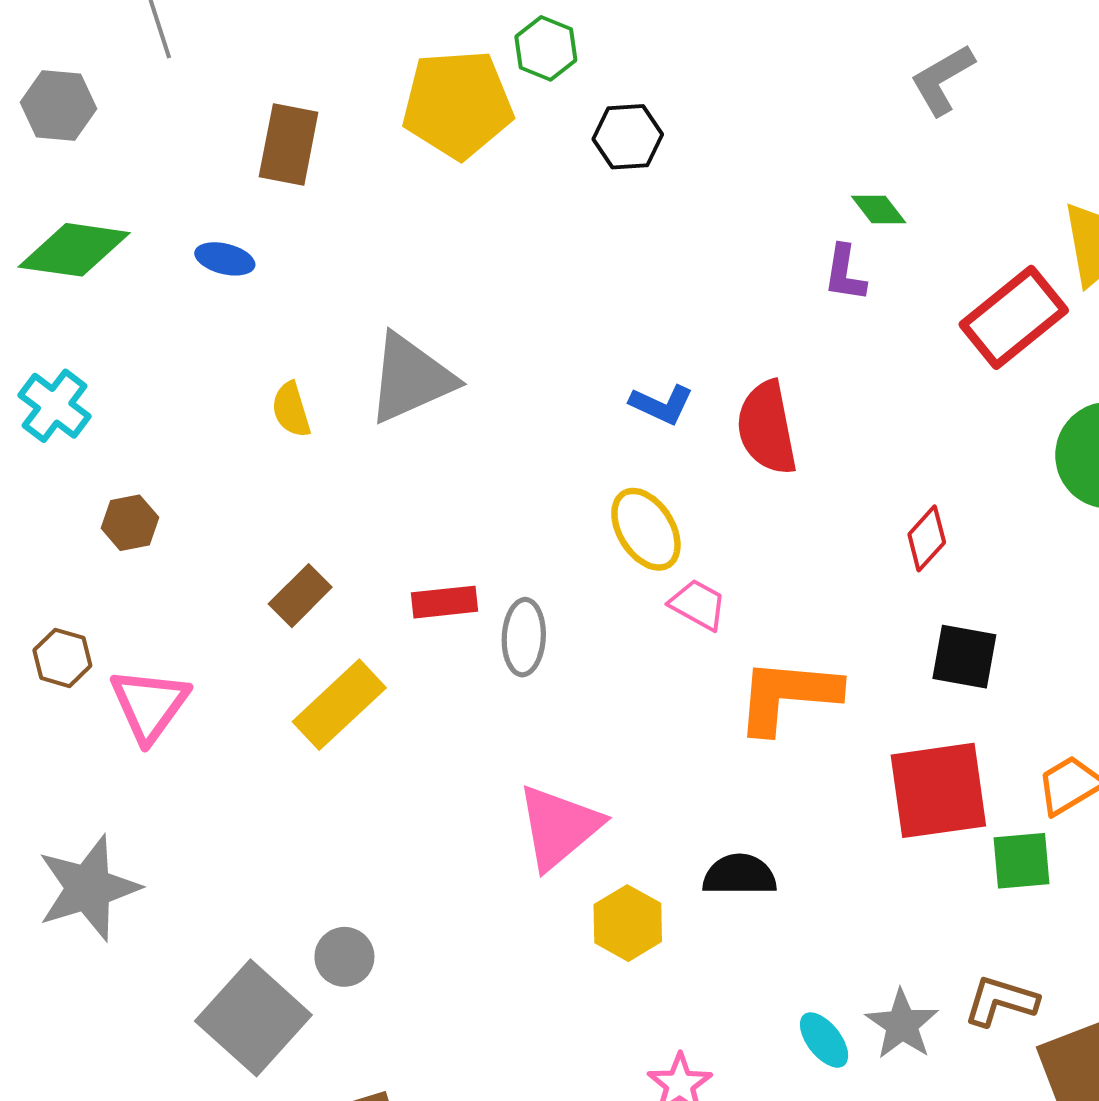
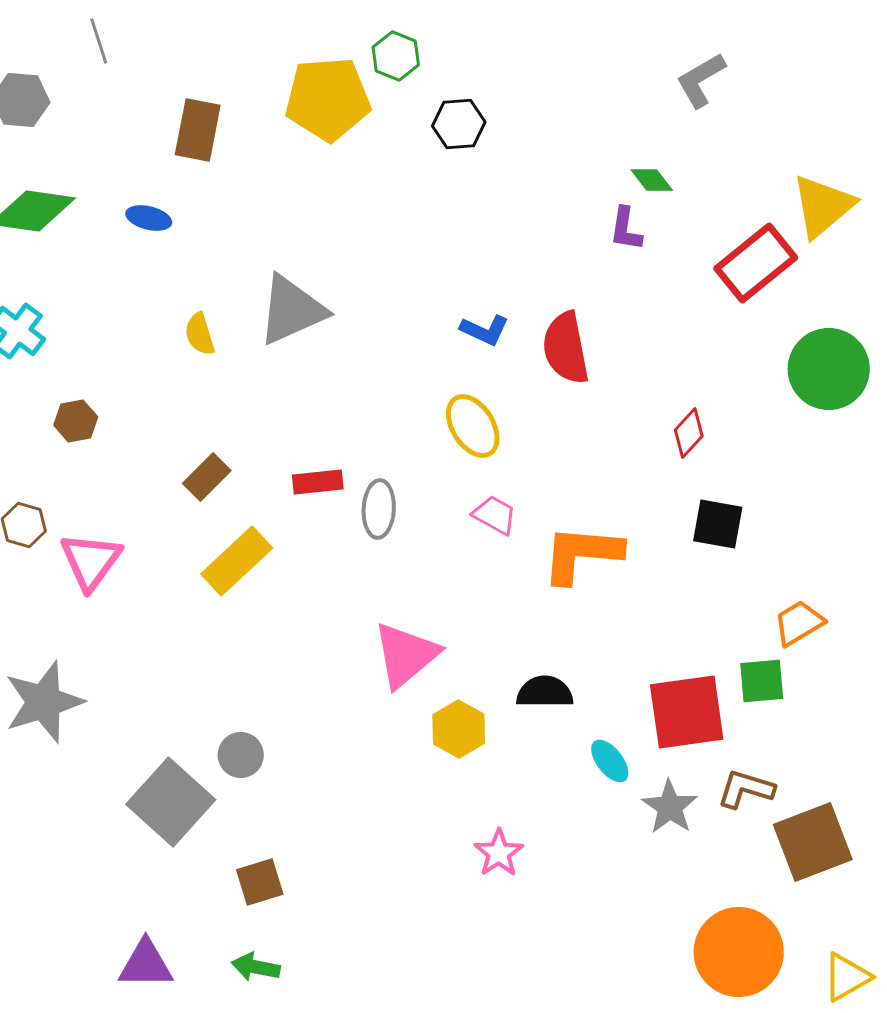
pink trapezoid: (698, 605) -> (495, 515), moved
red square: (938, 790) -> (687, 712), moved
cyan ellipse: (824, 1040) -> (610, 761), moved

